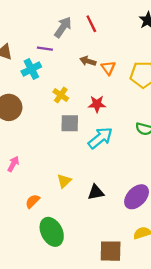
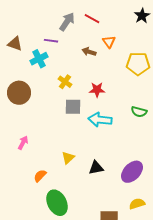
red line: (91, 24) -> (92, 19), turned -35
orange triangle: (108, 68) -> (109, 42), moved
cyan arrow: (100, 138) -> (100, 120), turned -135

